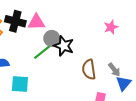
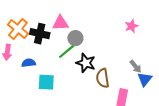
black cross: (15, 21) -> (40, 34), moved
black star: (64, 46) -> (86, 63), moved
brown semicircle: (89, 69) -> (103, 78), moved

